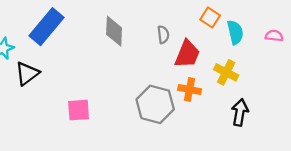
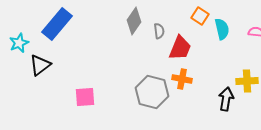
gray diamond: (114, 31) -> (134, 21), moved, turned 32
yellow cross: (226, 72) -> (247, 81), moved, turned -30

